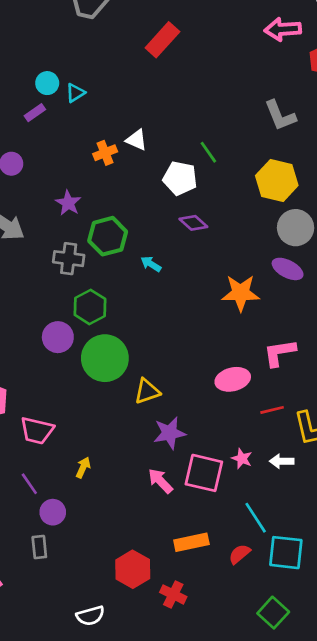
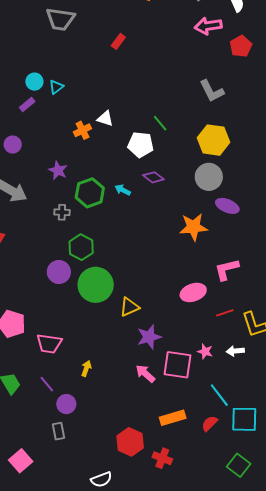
red rectangle: (162, 40) -> (118, 41), size x0.6
gray circle: (296, 228) -> (209, 177), moved
gray cross: (69, 259) -> (62, 212), size x0.7
cyan arrow: (151, 264) -> (123, 190), moved

